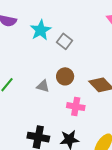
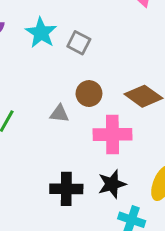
pink cross: (76, 107) -> (112, 134), size x1.4

